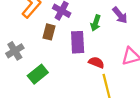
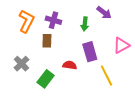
purple rectangle: (78, 42) -> (90, 52), moved
red semicircle: (96, 62) -> (70, 65), moved

